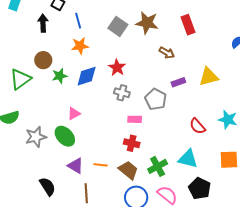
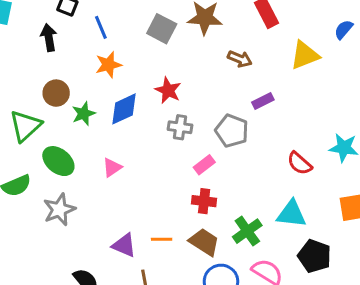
yellow triangle: (209, 77) -> (305, 55), moved
pink rectangle: (135, 119) -> (204, 165), turned -32
green ellipse: (65, 136) -> (58, 161), moved

